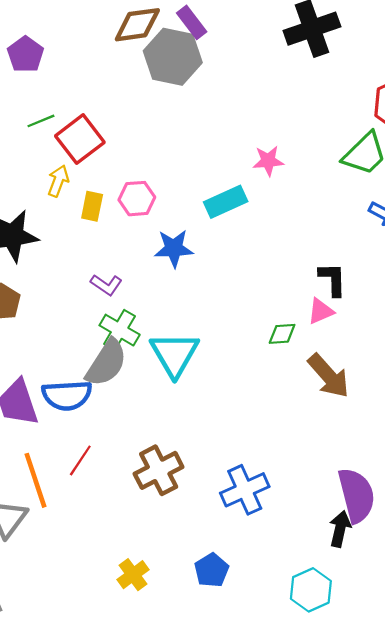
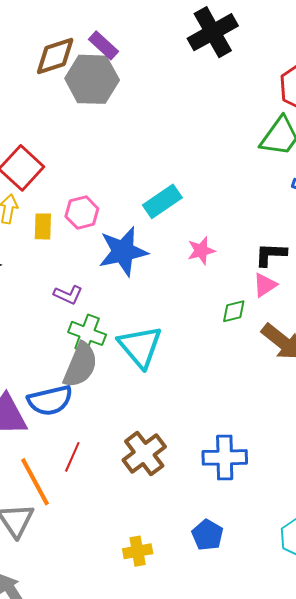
pink star: (268, 161) -> (201, 251), moved
blue star: (174, 248) -> (123, 251), size x1.4
black L-shape: (333, 279) -> (271, 254), turned -76
blue cross: (245, 490) -> (225, 457), turned 33
yellow cross: (133, 575) -> (138, 551), turned 36

